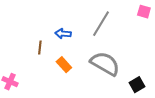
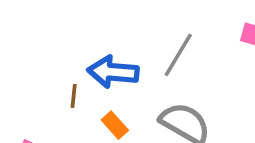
blue arrow: (63, 34) -> (113, 72), size x1.8

